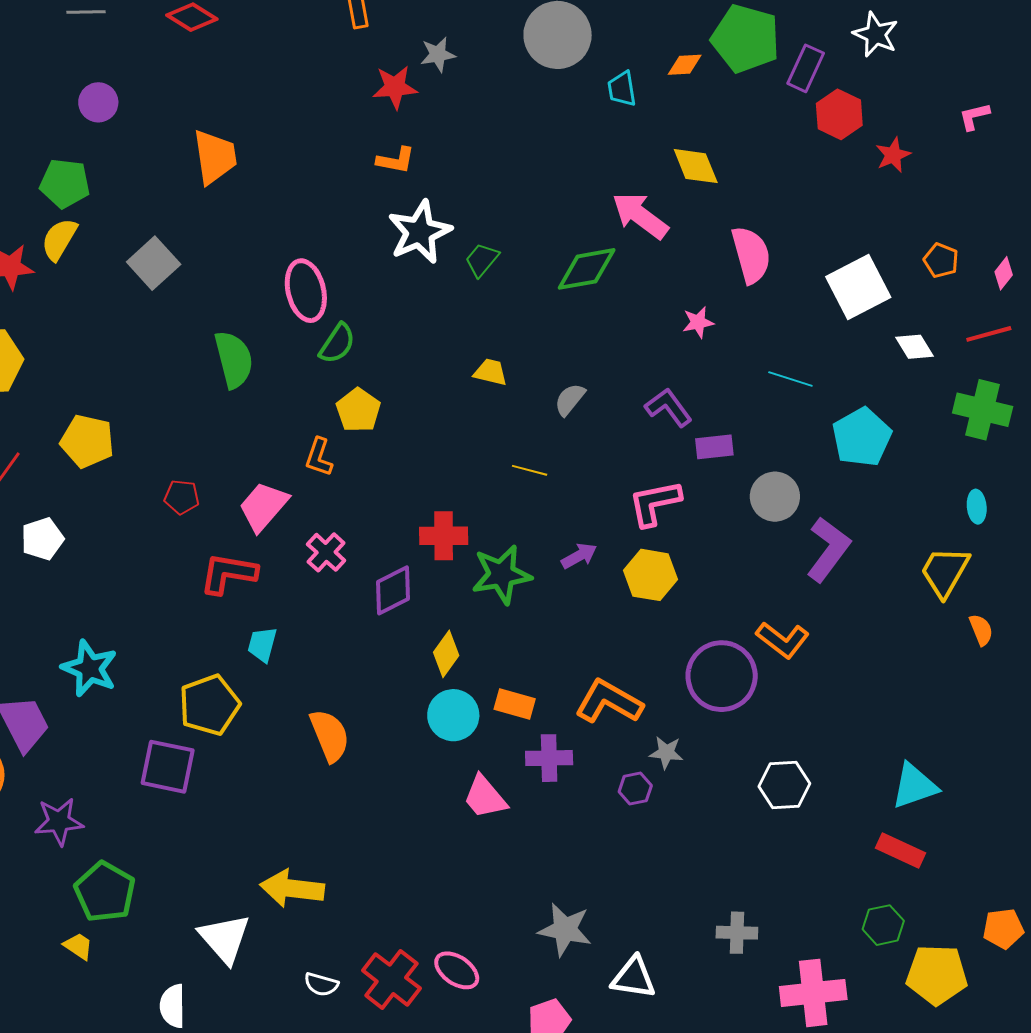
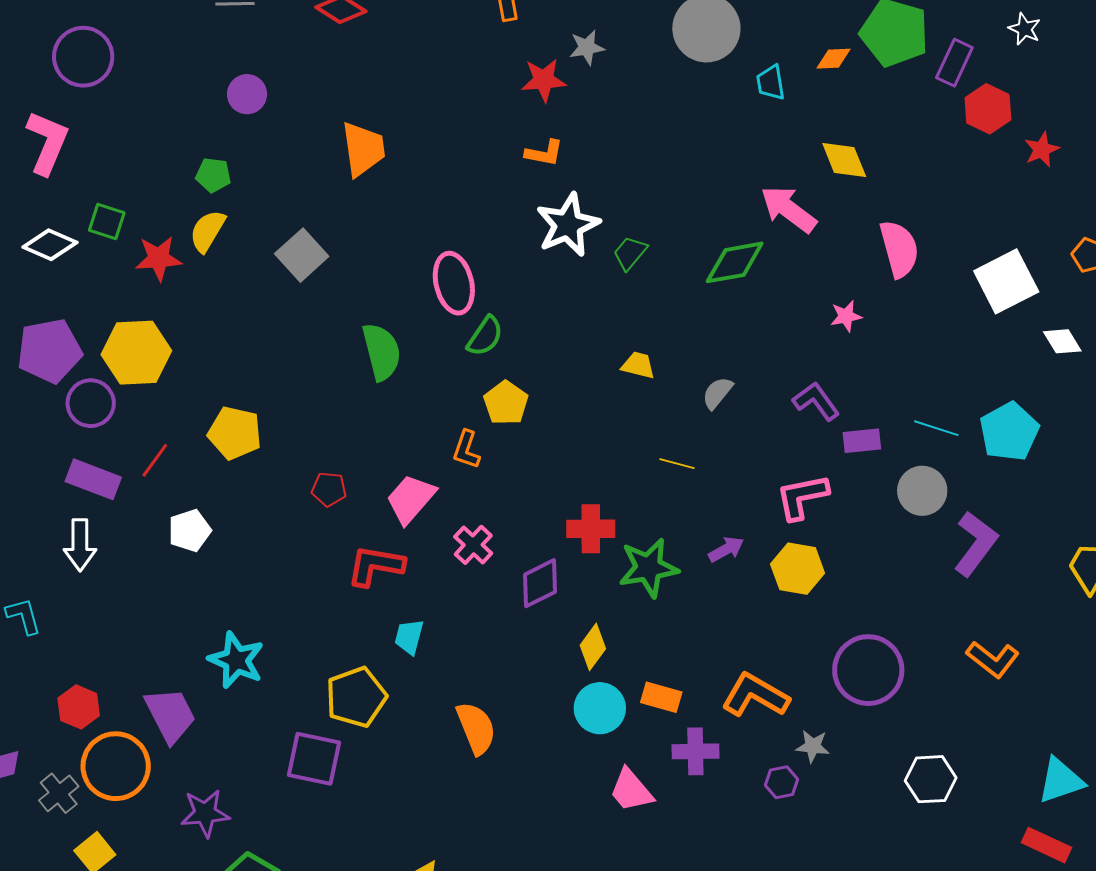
white star: (876, 34) -> (1025, 29), size x0.7
green pentagon: (65, 183) -> (213, 175), size x0.7
cyan line: (790, 379) -> (936, 428), moved
orange L-shape: (783, 640) -> (993, 659), moved

